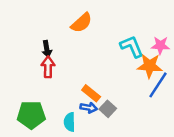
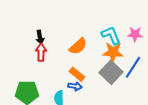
orange semicircle: (81, 23) -> (78, 46), moved
orange star: (150, 66) -> (113, 52), moved
gray square: (108, 109) -> (111, 72), moved, size x1.6

